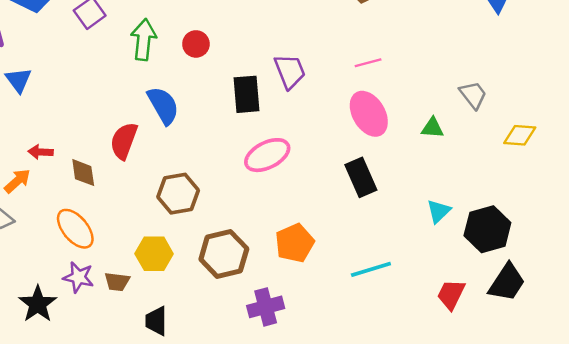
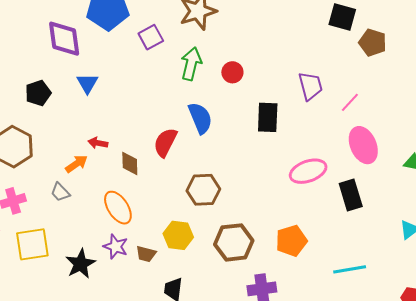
pink line: (368, 63) -> (350, 102), moved, turned -40
purple trapezoid: (290, 71) -> (310, 86), moved
pink ellipse: (267, 155) -> (308, 171), moved

